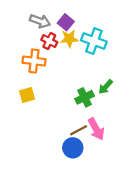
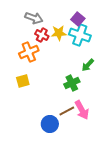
purple square: (66, 22) -> (78, 19), moved
orange cross: (34, 61) -> (29, 52), turned -30
green arrow: (106, 87) -> (88, 65), moved
blue circle: (73, 148) -> (50, 124), moved

